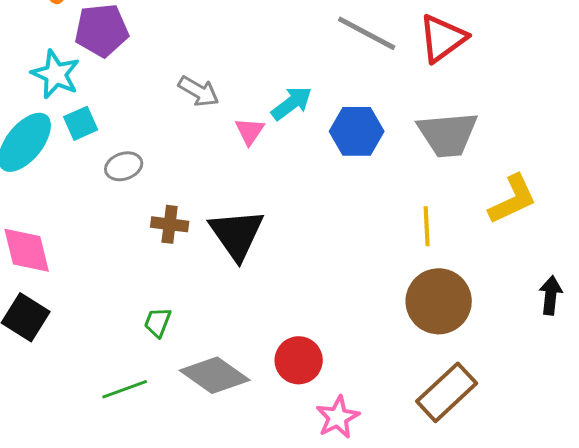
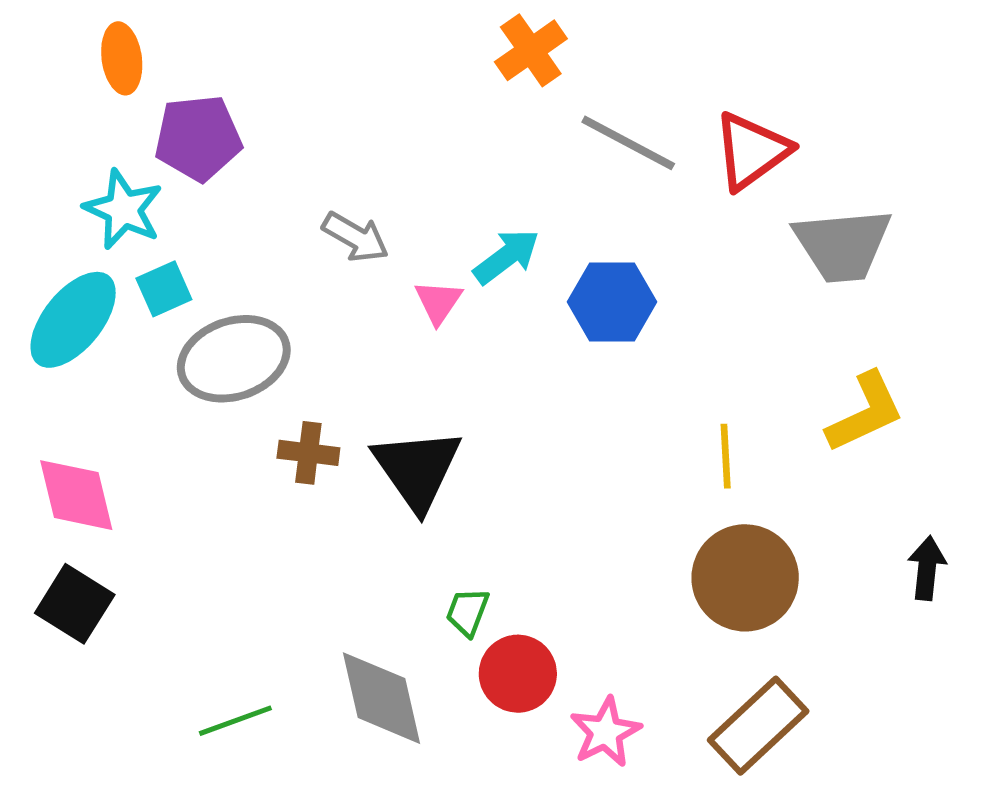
gray trapezoid: (448, 134) -> (842, 245), moved
gray ellipse: (124, 166) -> (234, 359), size x1.8
green trapezoid: (158, 322) -> (468, 612), moved
gray diamond: (215, 375) -> (381, 698), turned 42
pink star: (338, 417) -> (605, 732), moved

